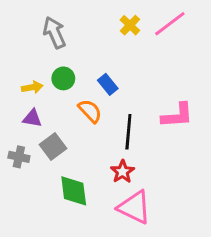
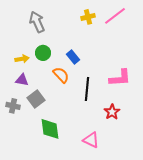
yellow cross: (130, 25) -> (88, 17), turned 32
red star: (123, 172) -> (112, 112), moved
pink triangle: (134, 207) -> (91, 140), size x0.7

